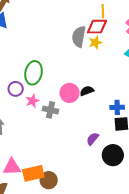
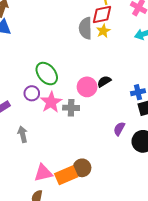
green ellipse: (34, 73) -> (47, 74), turned -40
pink star: (32, 101) -> (51, 102), size x1.5
brown circle: (49, 180) -> (82, 168), moved

